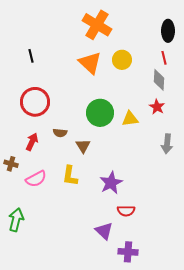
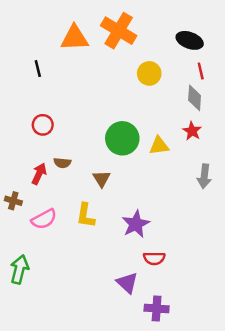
black ellipse: (168, 31) -> (190, 40), moved, turned -70
orange triangle: (90, 63) -> (75, 38), moved, turned -45
red circle: (35, 102) -> (43, 125), size x0.6
brown semicircle: (60, 133) -> (62, 163), moved

